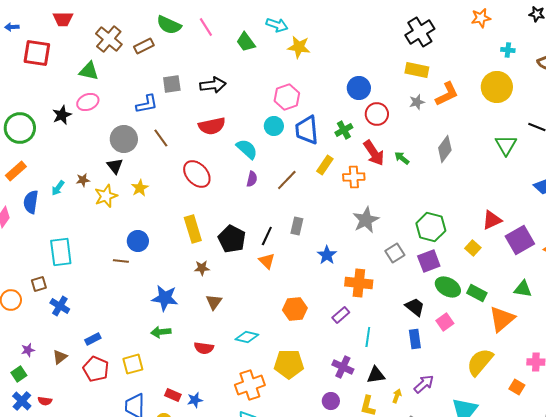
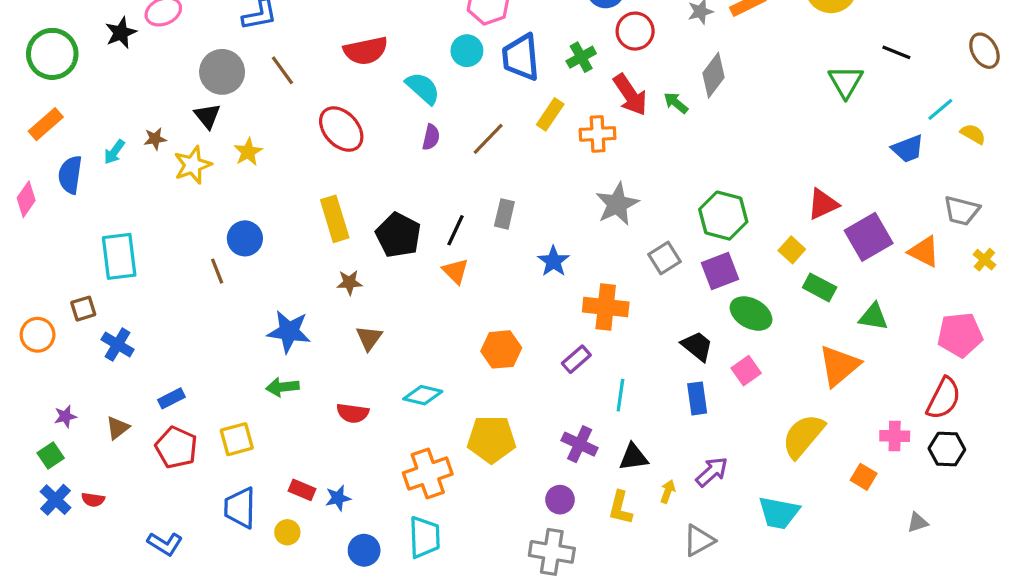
gray diamond: (445, 149) -> (713, 75), moved
brown line: (121, 261) -> (217, 271), turned 63
green rectangle: (477, 293) -> (820, 287), moved

